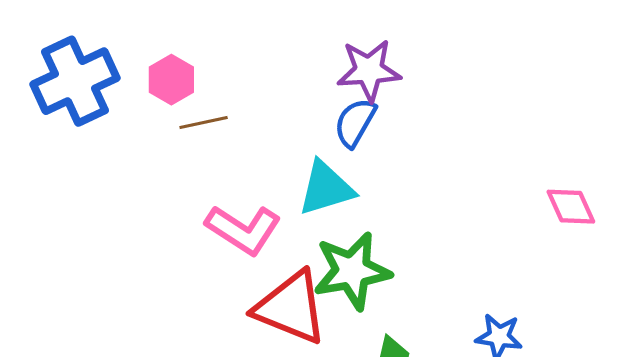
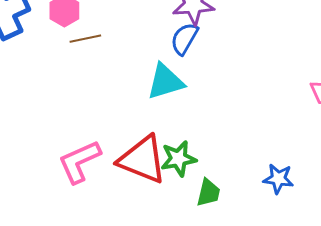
pink L-shape: (243, 230) -> (79, 162), moved, turned 123
green star: (352, 271) -> (178, 159), moved, size x0.7

